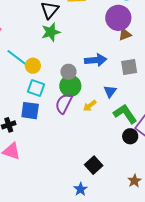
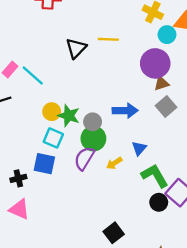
green star: (51, 32) -> (69, 116), moved, turned 30
cyan line: (17, 57) -> (33, 75), moved
gray square: (129, 67) -> (166, 107), moved, turned -36

